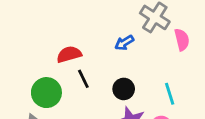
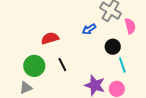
black line: (83, 79) -> (62, 65), moved
black circle: (124, 89) -> (113, 47), moved

